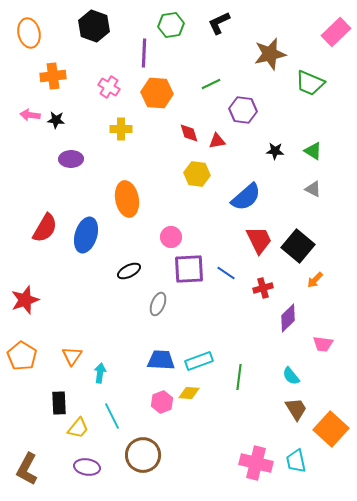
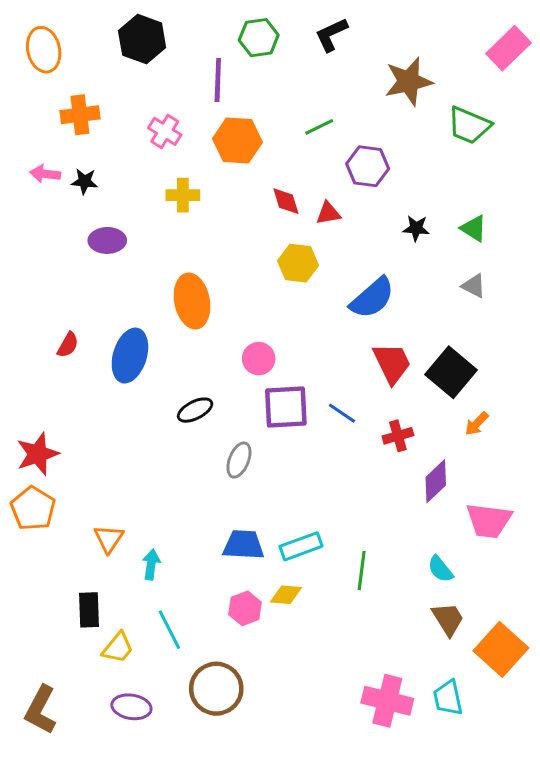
red semicircle: (45, 228) -> (68, 345), size x0.6
pink trapezoid: (323, 344) -> (489, 521), size x1.5
orange pentagon: (22, 356) -> (33, 508), moved

